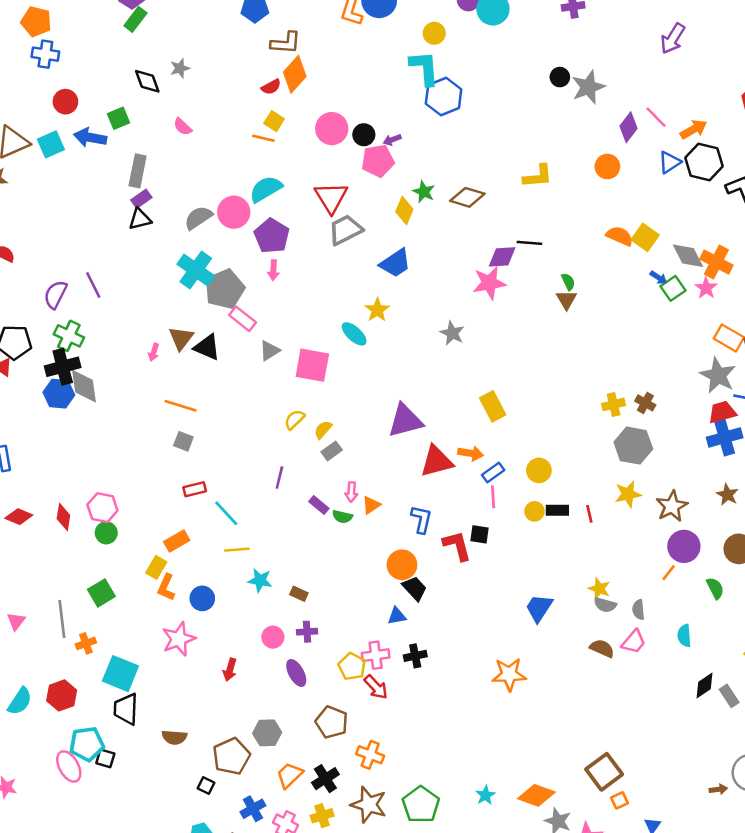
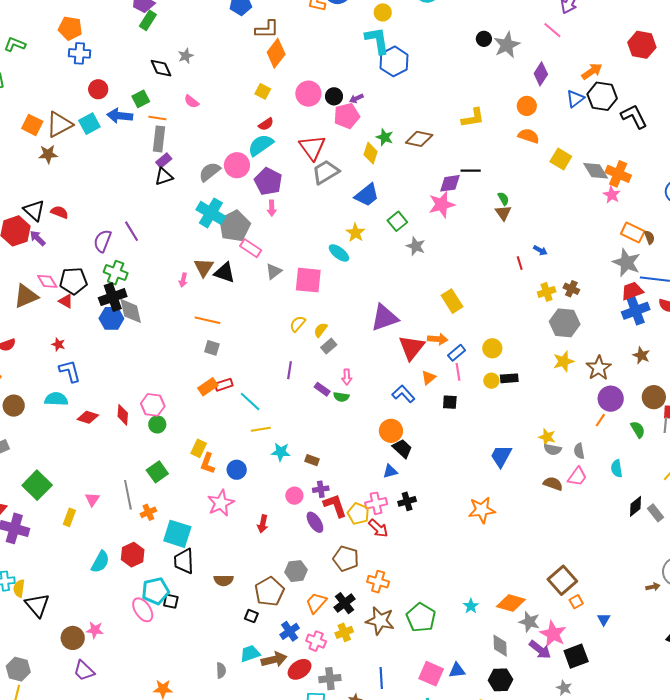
red semicircle: (271, 87) -> (266, 124), moved
pink line: (656, 117) -> (552, 30), moved
orange line: (263, 138) -> (157, 118), moved
orange semicircle: (620, 236) -> (529, 136), moved
blue arrow: (658, 278) -> (540, 250), moved
green square: (673, 288) -> (397, 221), moved
red triangle: (437, 461) -> (412, 348), turned -32
orange triangle: (371, 505) -> (429, 378), moved
red line: (589, 514) -> (520, 263), moved
blue L-shape: (421, 519) -> (403, 394), turned -50
orange rectangle: (177, 541) -> (208, 387), moved
red L-shape: (457, 546) -> (335, 506), moved

